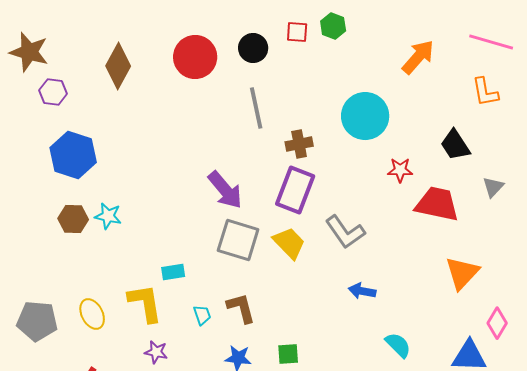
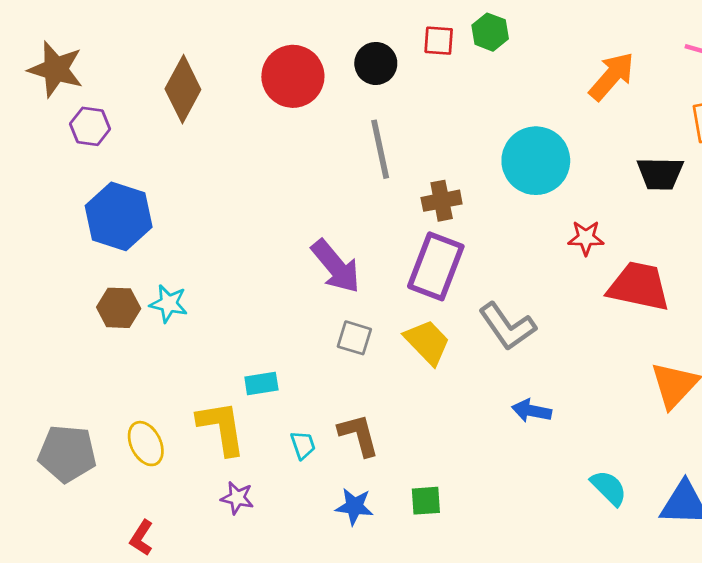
black trapezoid: (455, 145) -> (660, 174), moved, turned -56
gray square: (238, 240) -> (354, 338), size x0.6
cyan semicircle: (398, 345) -> (609, 488), moved

